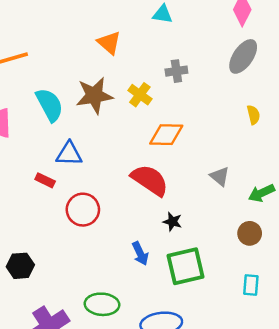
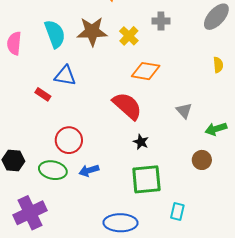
red circle: (83, 210) -> (69, 140), moved
blue arrow: (140, 254) -> (89, 171), moved, turned 90
cyan rectangle: (251, 285) -> (177, 211), moved
green ellipse: (102, 304) -> (53, 170), moved

